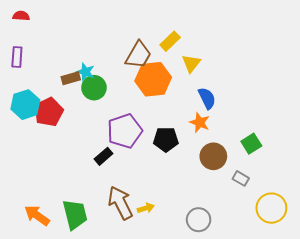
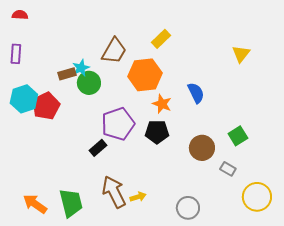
brown trapezoid: (138, 55) -> (114, 51), moved
yellow triangle: (191, 63) -> (241, 54), moved
cyan star: (86, 72) -> (81, 68), turned 30
orange star: (200, 123) -> (162, 104), moved

